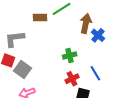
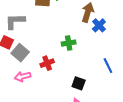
blue line: (95, 73) -> (108, 66), moved
red cross: (72, 79) -> (47, 63), moved

